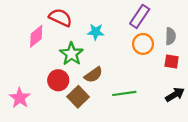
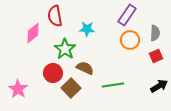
red semicircle: (60, 18) -> (55, 16), turned -125
red square: (172, 62) -> (156, 56), turned -32
brown semicircle: (93, 75) -> (85, 68), turned -120

